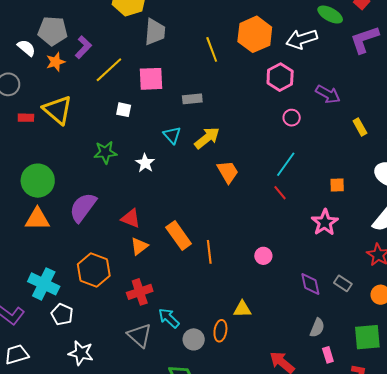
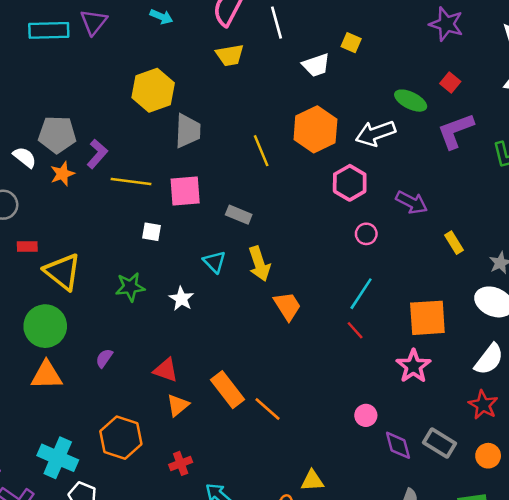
yellow line: (109, 70) -> (131, 181), turned 52
gray rectangle: (192, 99) -> (239, 215), turned 30
yellow triangle: (58, 110) -> (63, 272), moved
yellow arrow: (207, 138) -> (259, 264), turned 112
orange square: (337, 185) -> (427, 318), size x2.0
purple semicircle: (83, 207) -> (104, 358), size x0.5
orange line: (209, 252) -> (268, 409), turned -40
pink circle: (263, 256) -> (366, 415), moved
gray rectangle: (343, 283) -> (440, 443), size x1.4
red cross: (140, 292) -> (181, 463), size x0.7

